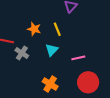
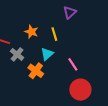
pink line: (78, 58) -> (73, 64), turned 64
orange cross: (50, 84) -> (36, 71), moved

